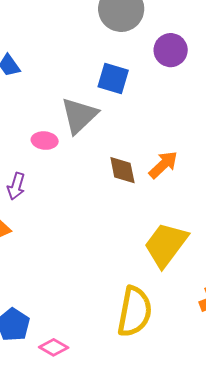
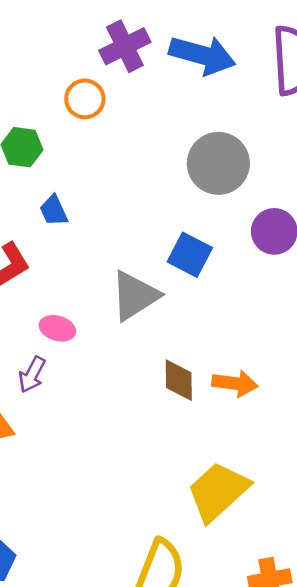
pink ellipse: (45, 141) -> (57, 328), moved
orange arrow: (163, 165) -> (235, 383), turned 40

